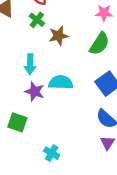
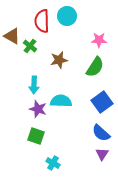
green cross: (37, 20) -> (30, 46), moved
green square: (17, 122) -> (36, 136), moved

